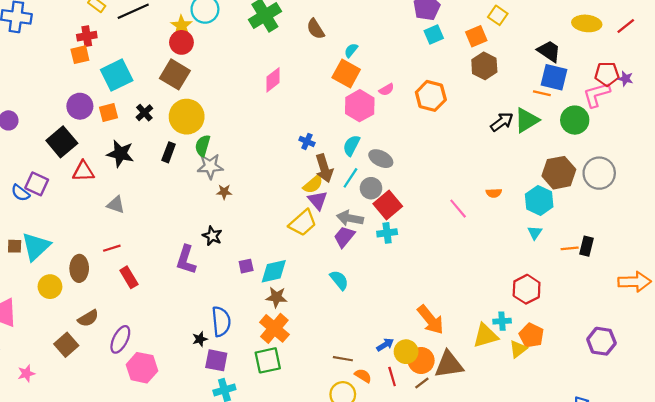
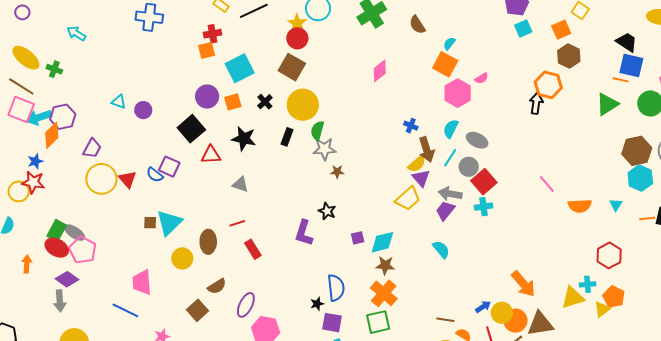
orange hexagon: (431, 96) -> (548, 85), moved
black arrow: (502, 122) -> (536, 103), moved, turned -45
orange semicircle: (494, 193) -> (580, 206), moved, size x1.6
cyan hexagon: (539, 200) -> (640, 178), moved

